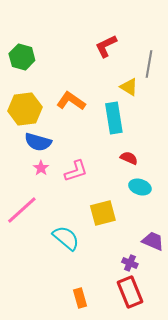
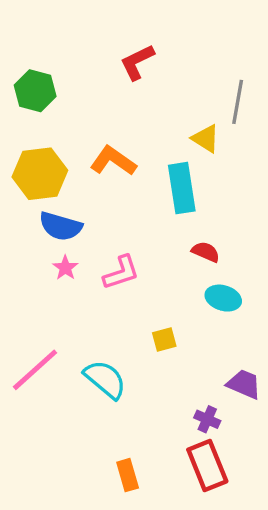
red L-shape: (106, 46) -> (137, 62), moved
pink line: (22, 210) -> (35, 370), moved
yellow square: (103, 213) -> (164, 340), size x0.6

